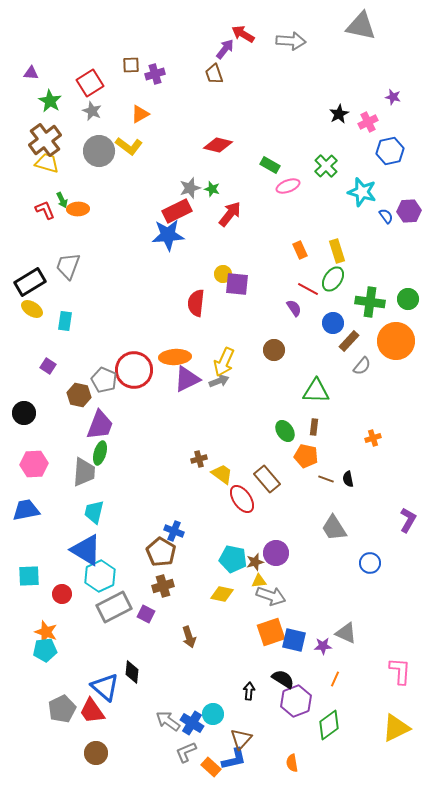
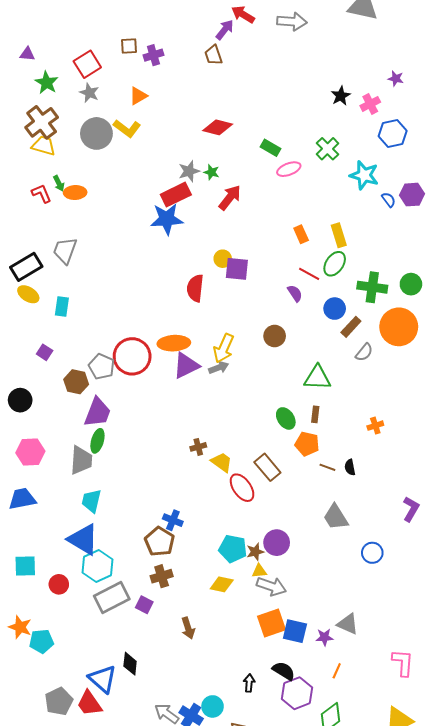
orange star: (46, 632) -> (20, 627), moved

